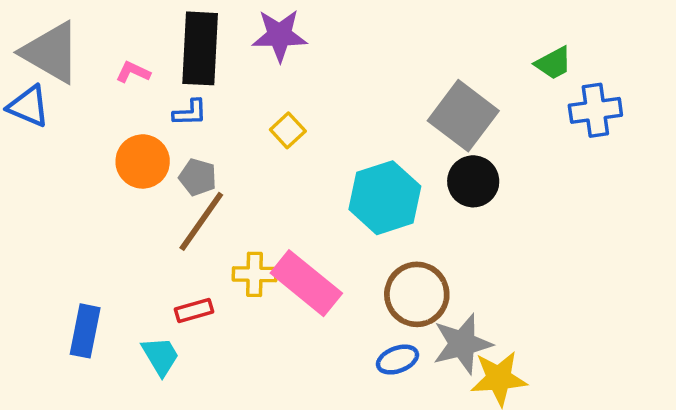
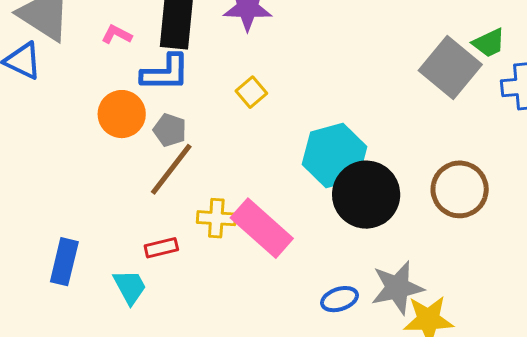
blue L-shape: (190, 113) -> (165, 73), size x1.6
gray square: (463, 116) -> (450, 68), moved
black circle: (473, 181) -> (366, 195), moved, size x1.5
brown circle: (417, 294) -> (460, 189), moved

